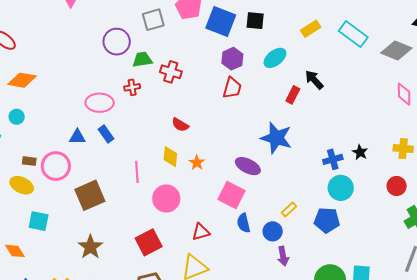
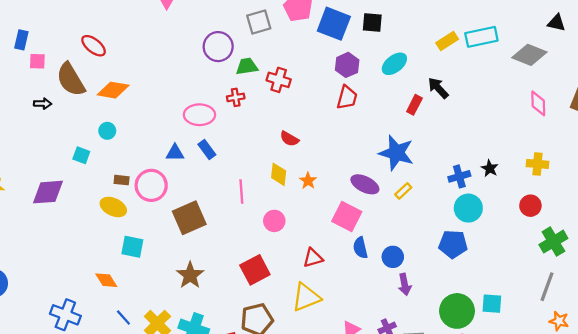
yellow rectangle: (311, 29) -> (447, 41), moved
cyan rectangle: (353, 34) -> (481, 37), turned -48
pink circle: (166, 198) -> (274, 221), size x0.7
yellow rectangle: (289, 210) -> (403, 191), moved

